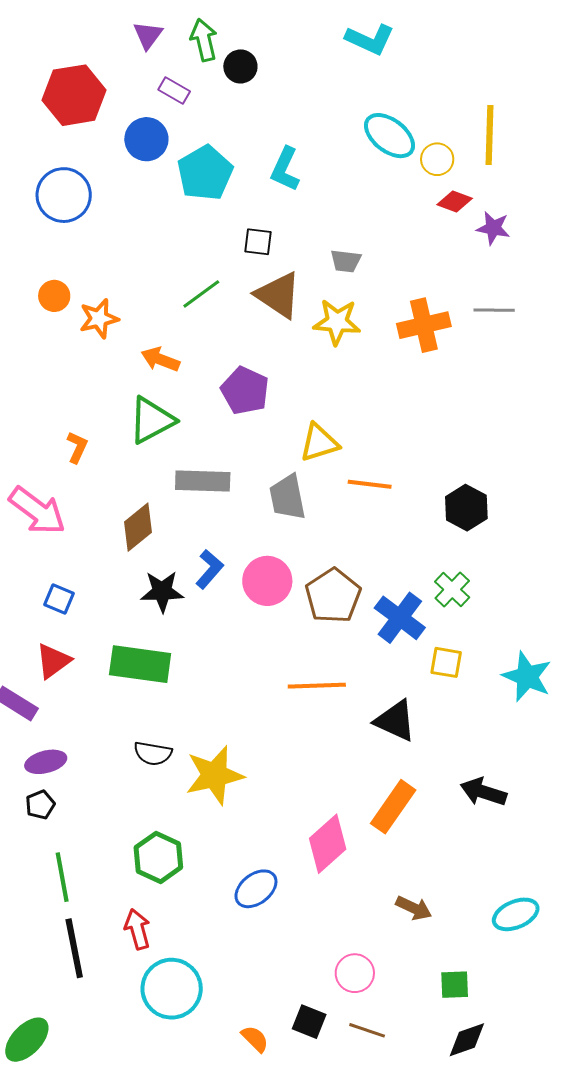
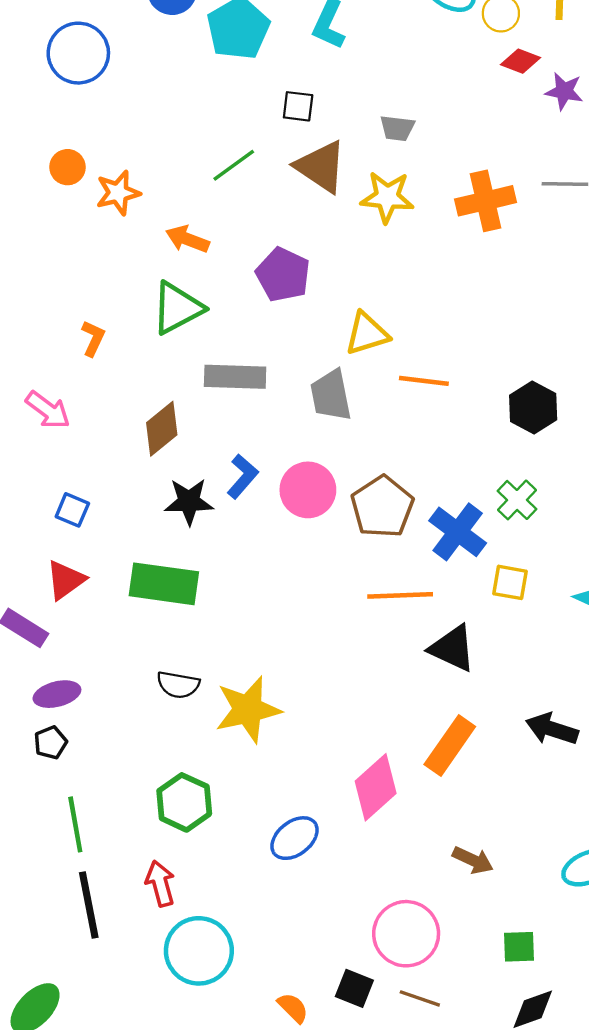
pink arrow: (37, 511) -> (48, 410), size x0.7
orange line: (317, 686) -> (400, 595), moved
pink circle: (355, 973) -> (406, 934), size x1.5

